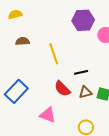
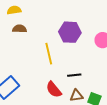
purple hexagon: (83, 20) -> (70, 32), moved
brown semicircle: (23, 41) -> (20, 29), moved

